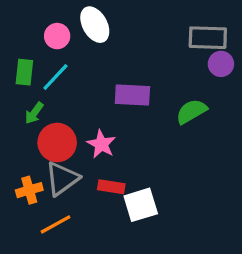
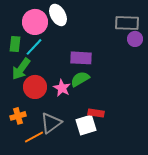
pink circle: (57, 36) -> (35, 22), size x1.6
green semicircle: (191, 111) -> (80, 79), moved
green arrow: (34, 113) -> (21, 69), size x1.6
gray triangle: (62, 179) -> (51, 123), moved
red rectangle: (111, 187) -> (96, 113), moved

